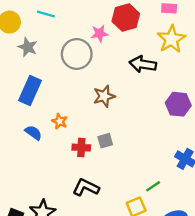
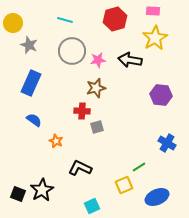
cyan line: (46, 14) -> (65, 20), moved
pink star: (100, 33) -> (98, 60), moved
orange star: (60, 121) -> (56, 141), moved
red cross: (81, 148) -> (82, 111), moved

